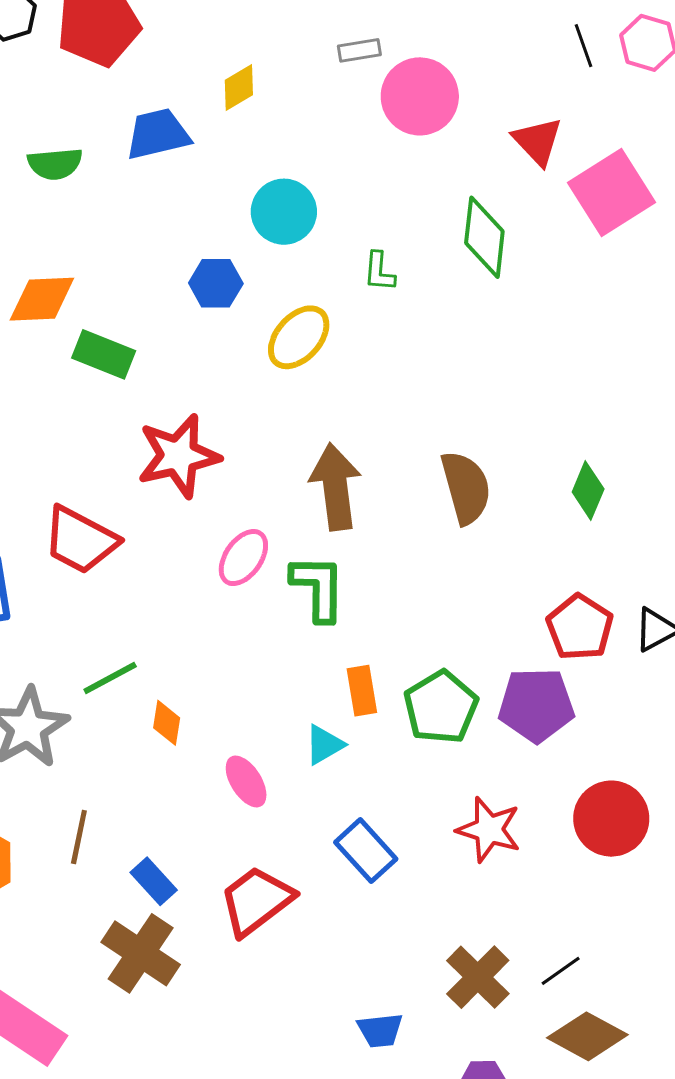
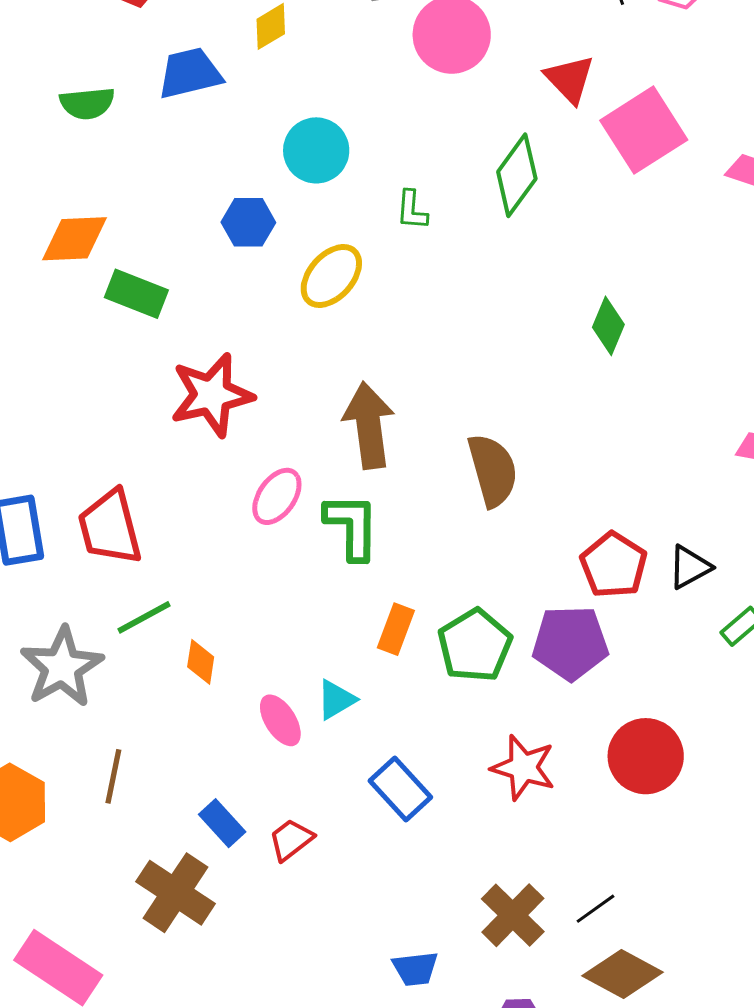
green diamond: (484, 237) -> (517, 175), turned 30
brown semicircle: (466, 488) -> (493, 470), moved
green diamond: (588, 491) -> (608, 326), moved
red trapezoid: (80, 540) -> (110, 527), moved, turned 48
orange rectangle: (362, 691) -> (396, 629), turned 30
cyan triangle: (324, 745) -> (336, 700), moved
blue rectangle: (154, 881) -> (222, 823), moved
red trapezoid: (256, 901) -> (291, 840), size x0.6

